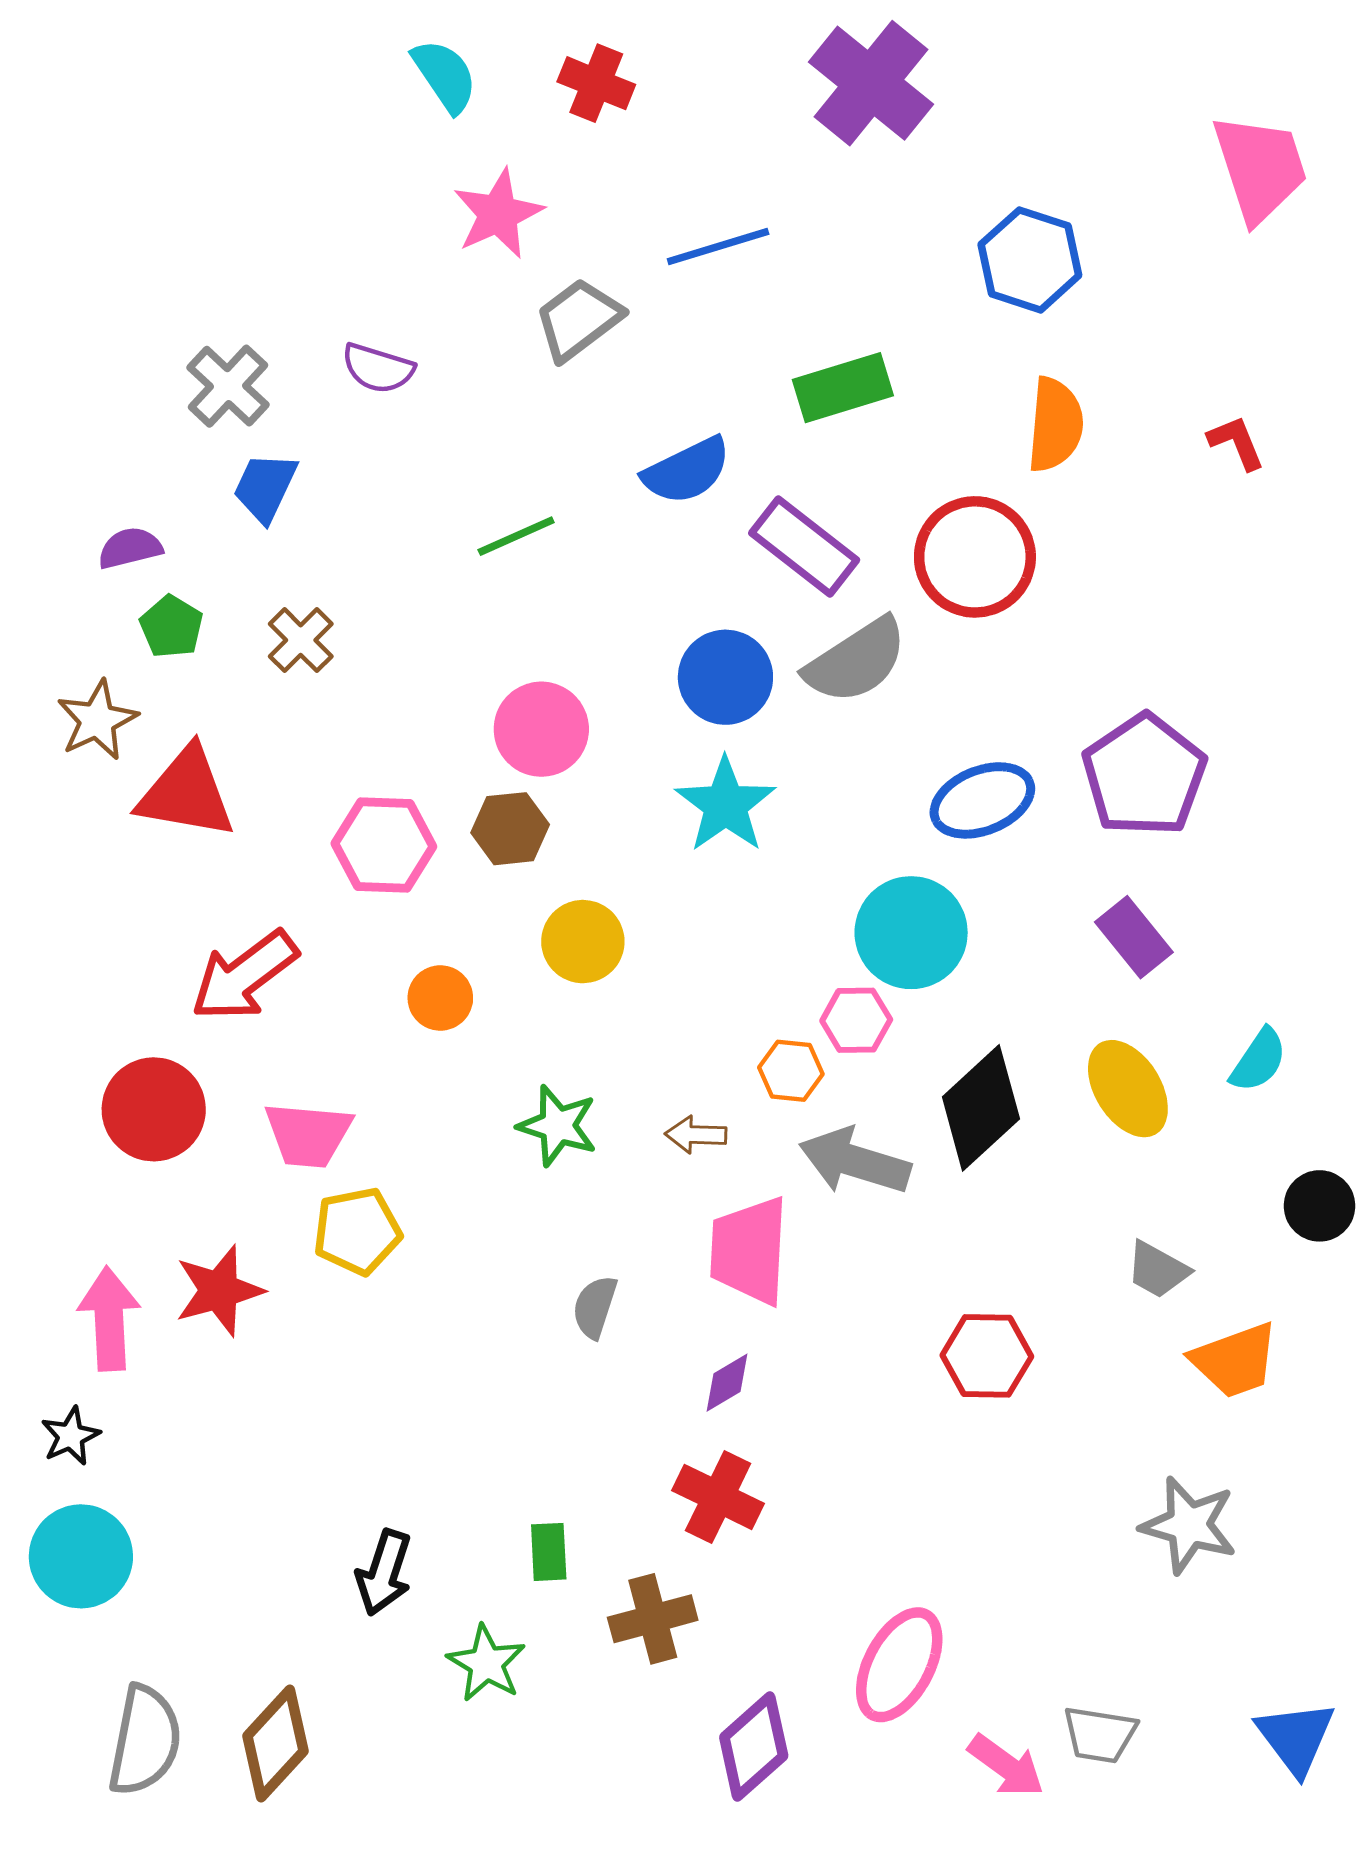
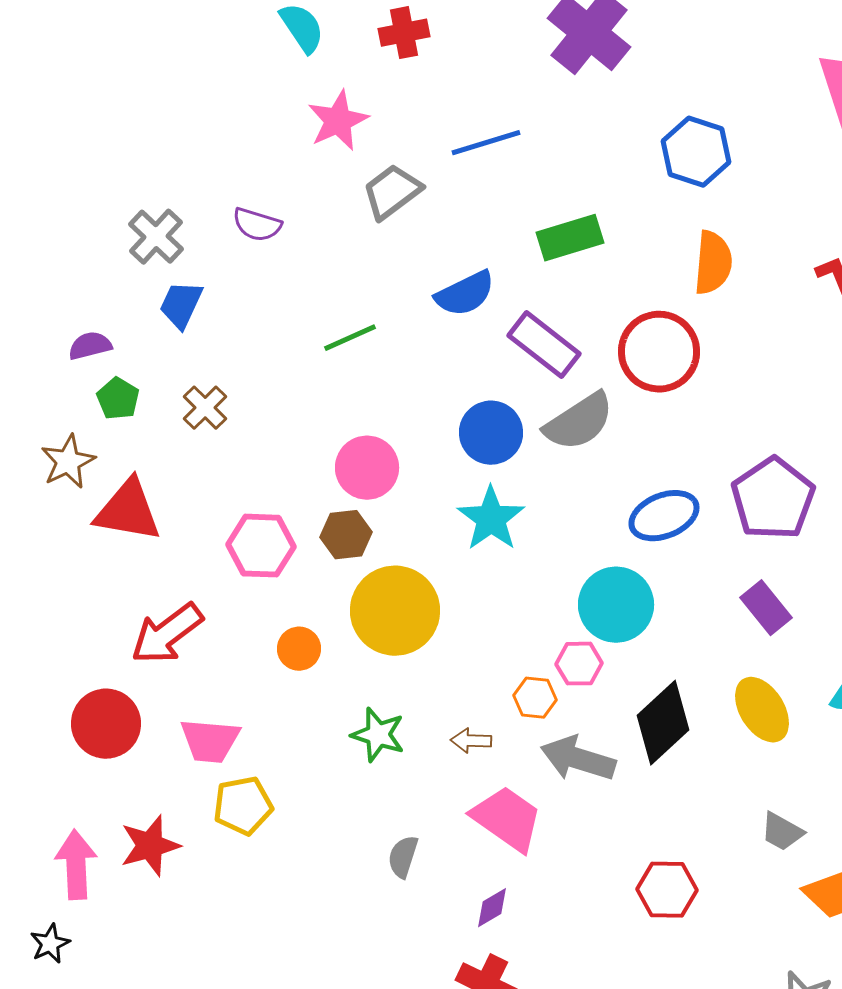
red cross: (596, 83) -> (404, 33), turned -33
yellow circle: (583, 942) -> (395, 611), size x1.6
pink trapezoid: (749, 1250) -> (507, 819), turned 122

